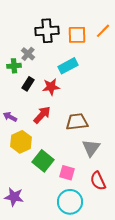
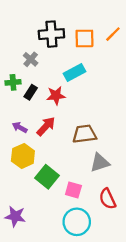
green cross: (14, 66) -> (13, 82), moved
purple arrow: (10, 117) -> (20, 127), moved
gray triangle: (91, 148) -> (100, 163), turned 36

